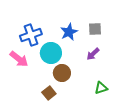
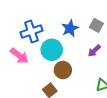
gray square: (95, 29) -> (96, 25), turned 32

